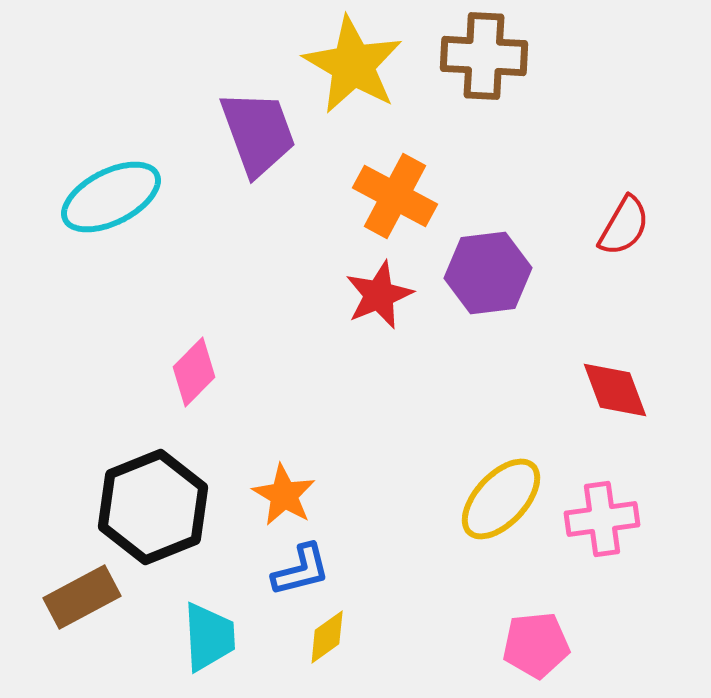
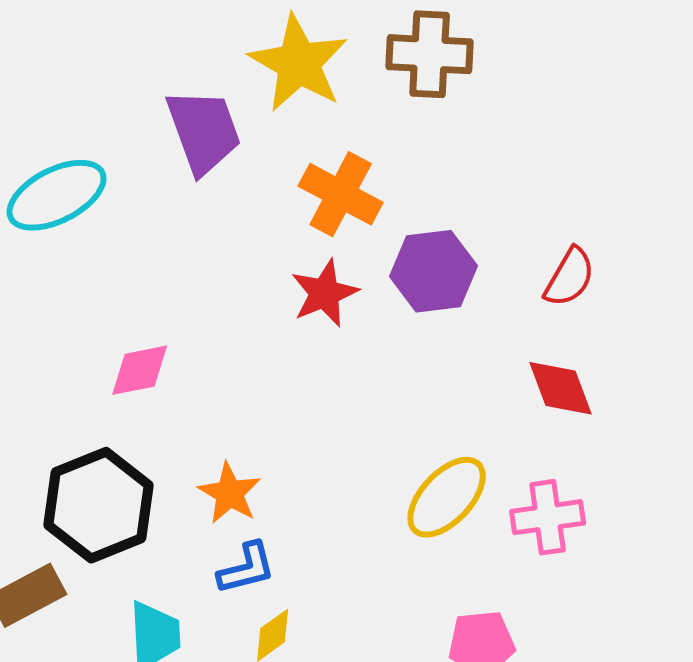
red semicircle: (624, 226) -> (570, 277), moved
pink diamond: (194, 372) -> (140, 370), turned 34

